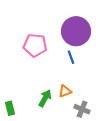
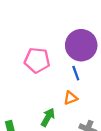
orange triangle: (65, 91) -> (70, 98), moved

